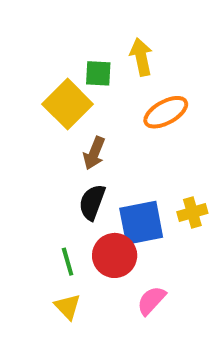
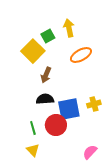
green square: (98, 73) -> (48, 36), turned -32
black semicircle: (92, 202) -> (45, 99), turned 66
pink semicircle: (151, 300) -> (90, 152), moved

